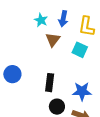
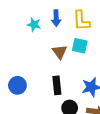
brown triangle: (53, 40) -> (60, 52), moved

